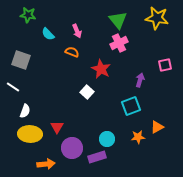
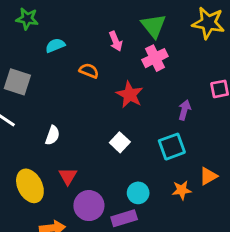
pink arrow: (77, 31) -> (116, 41), moved
cyan semicircle: (48, 34) -> (55, 45), turned 112
white square: (87, 92) -> (120, 142), moved
white semicircle: (25, 111) -> (52, 135), moved
yellow ellipse: (30, 134) -> (30, 186), turned 60

